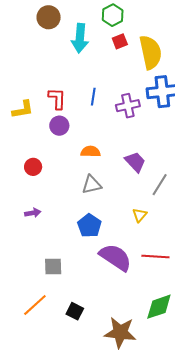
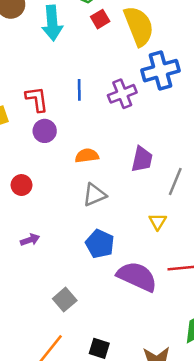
purple trapezoid: (135, 162) -> (142, 159), turned 65
gray square: (53, 267) -> (65, 300), turned -30

